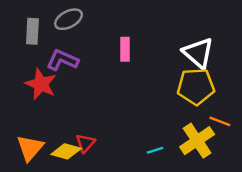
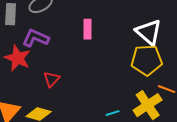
red triangle: (85, 143) -> (52, 79), moved

